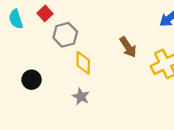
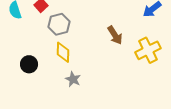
yellow diamond: (83, 63) -> (63, 52), moved

